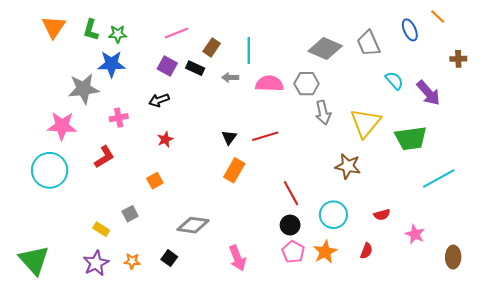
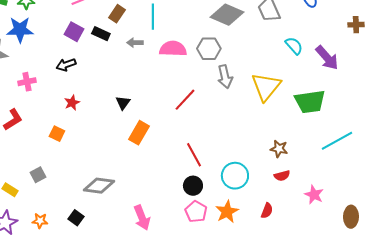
red line: (265, 136) -> (185, 100), moved, turned -30
black triangle: (229, 137) -> (123, 103), moved
brown star: (348, 166) -> (279, 149), moved, size x0.7
orange square: (155, 181) -> (57, 134), moved, turned -35

